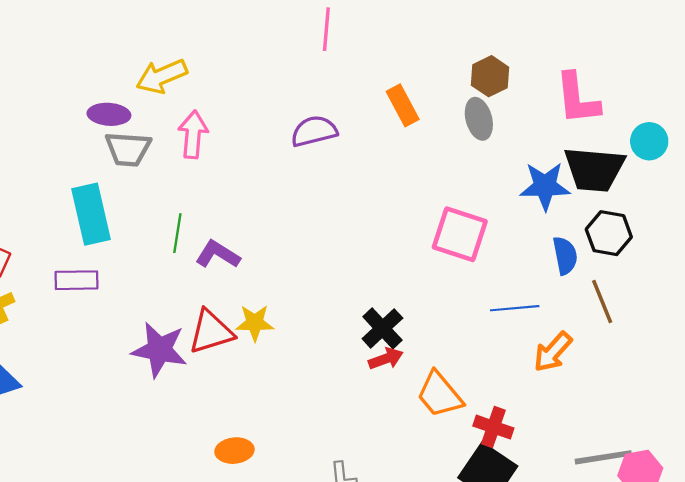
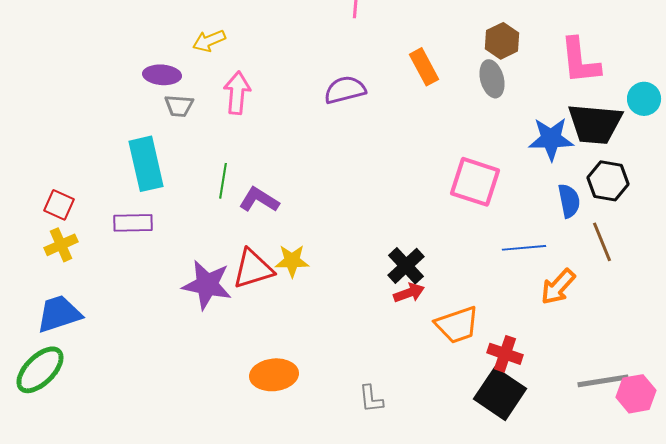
yellow arrow: (162, 76) -> (209, 41), size x0.7
gray trapezoid: (128, 149) -> (179, 106), size x0.7
orange trapezoid: (440, 395) -> (457, 325), turned -69
orange ellipse: (234, 451) -> (274, 375), size x1.4

